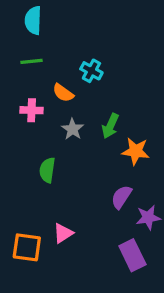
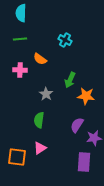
cyan cross: (91, 71) -> (65, 40), moved
gray star: (73, 129) -> (46, 94), moved
green semicircle: (47, 170) -> (39, 120), moved
purple rectangle: (132, 255) -> (84, 162), turned 30

